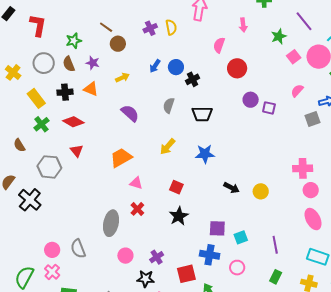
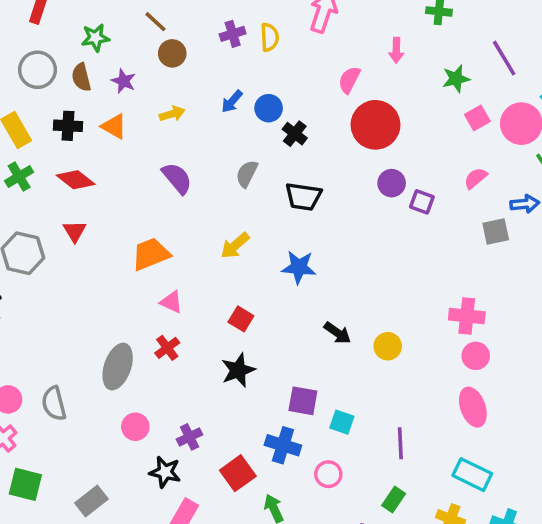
red circle: (237, 68) -> (375, 125), size x1.4
black cross: (193, 79) -> (295, 134), turned -32
cyan square: (241, 237) -> (342, 422), turned 32
red square: (186, 274) -> (238, 473), turned -30

